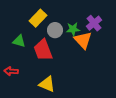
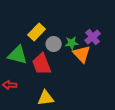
green triangle: (19, 41) -> (18, 55), size x1.5
yellow triangle: (47, 84) -> (46, 98), turned -30

